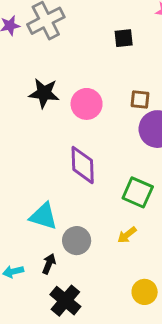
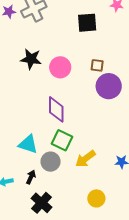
black square: (124, 38) -> (87, 23), size x1.5
green square: (138, 192) -> (62, 140), moved
yellow arrow: (127, 235) -> (85, 159), size x1.5

